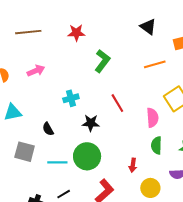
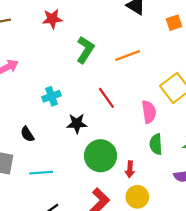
orange line: (155, 64) -> (128, 56), moved
green circle: (87, 156) -> (101, 156), moved
yellow circle: (150, 188) -> (137, 197), moved

